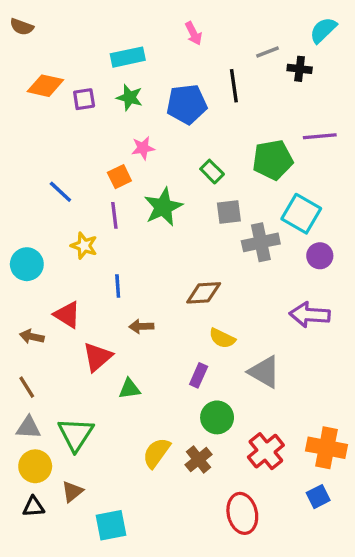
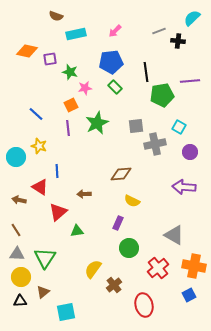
brown semicircle: (22, 27) -> (56, 16), moved
pink arrow: (193, 33) -> (115, 31), moved, turned 72
black line: (234, 86) -> (146, 72), moved
green star: (130, 97) -> (70, 72), moved
green rectangle: (212, 172) -> (115, 87), moved
cyan square: (301, 214) -> (179, 127), size x0.6
yellow star: (84, 246) -> (39, 146), moved
blue line: (118, 286) -> (57, 171), moved
gray triangle: (264, 372) -> (174, 235), moved
brown cross: (199, 460) -> (114, 285), moved

